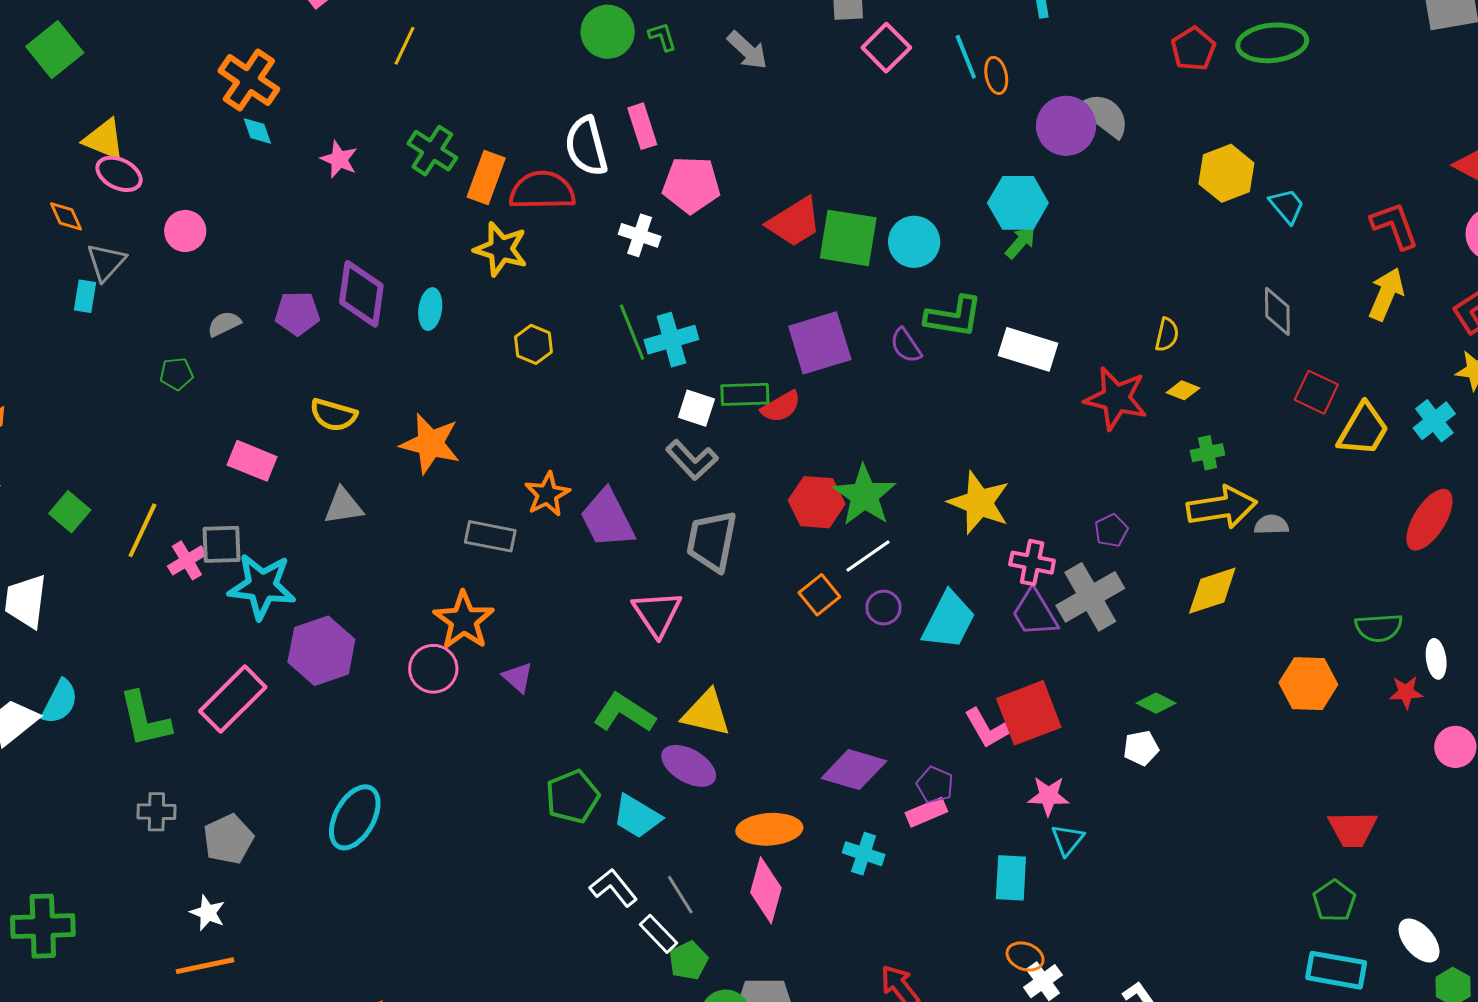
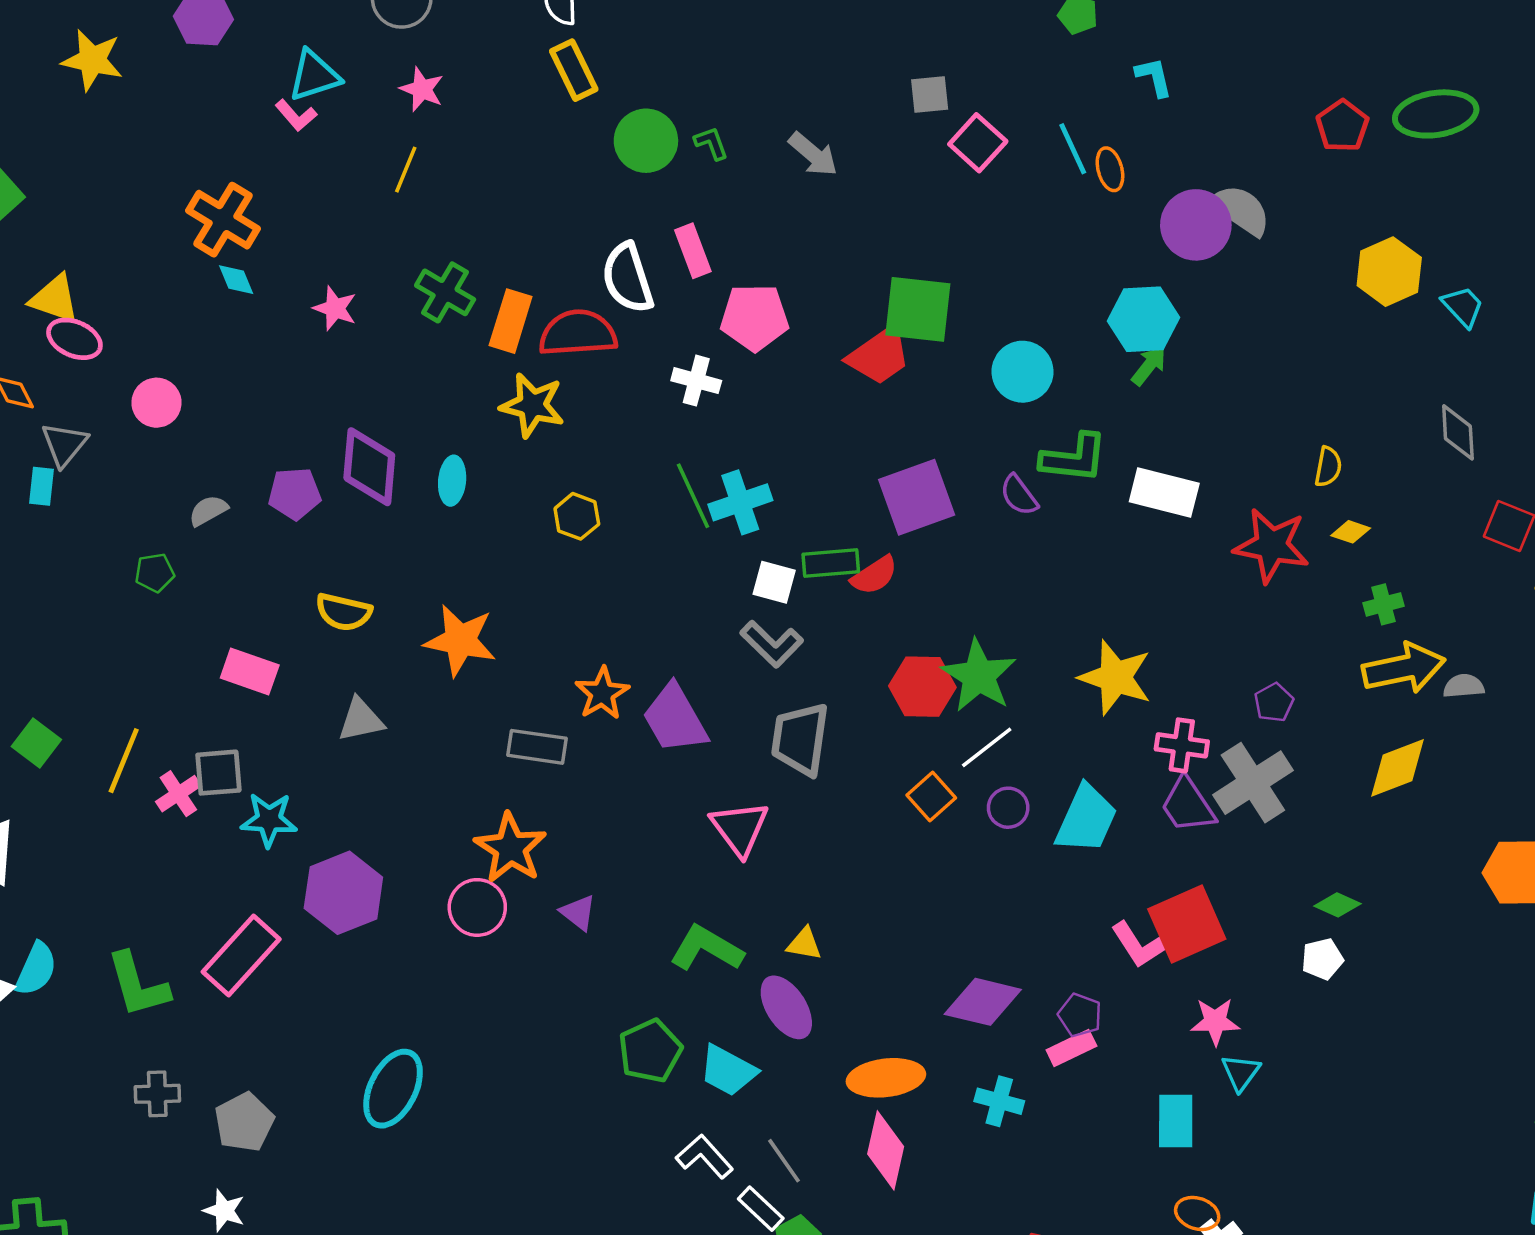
green square: (848, 238) -> (918, 309), moved
cyan star: (262, 586) -> (269, 820), size x0.7
yellow triangle: (706, 713) -> (804, 944), size x0.6
purple ellipse: (689, 766) -> (786, 1007), turned 30

